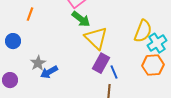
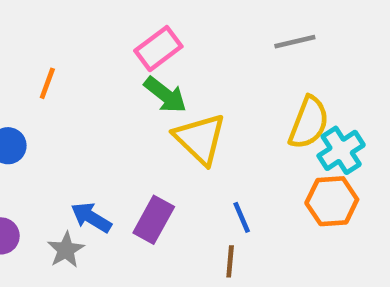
gray star: (38, 63) -> (66, 250), moved
purple rectangle: (101, 63) -> (154, 220), moved
blue arrow: (49, 72) -> (91, 217), turned 60

